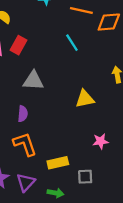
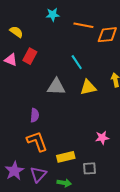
cyan line: (72, 43) -> (77, 62), moved
gray triangle: (33, 81) -> (56, 87), moved
yellow triangle: (85, 99) -> (88, 87), moved

